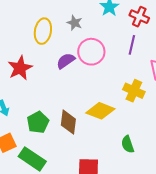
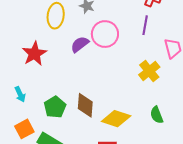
yellow cross: (134, 91) -> (149, 71), turned 30
yellow diamond: (100, 111) -> (116, 119), moved
green semicircle: (128, 144) -> (157, 115), moved

